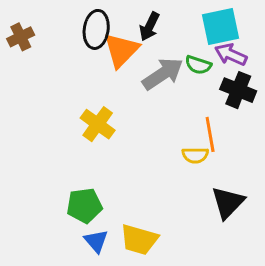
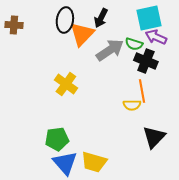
brown cross: (21, 37) -> (14, 25), turned 30
black cross: (238, 90) -> (146, 61), moved
blue triangle: (96, 241) -> (65, 163), size x1.5

